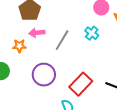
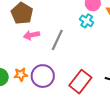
cyan cross: (92, 33) -> (87, 21), moved
orange star: (19, 46) -> (21, 75), moved

